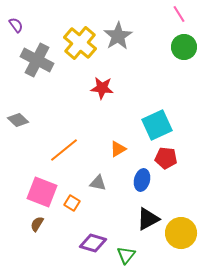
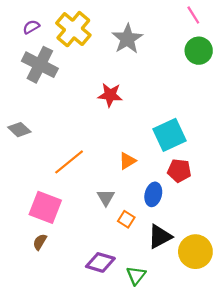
purple semicircle: (16, 25) -> (31, 27), moved, turned -84
yellow cross: (80, 43) -> (73, 29), moved
gray triangle: (98, 183) -> (106, 198), turned 48
orange square: (72, 203) -> (126, 219), moved

